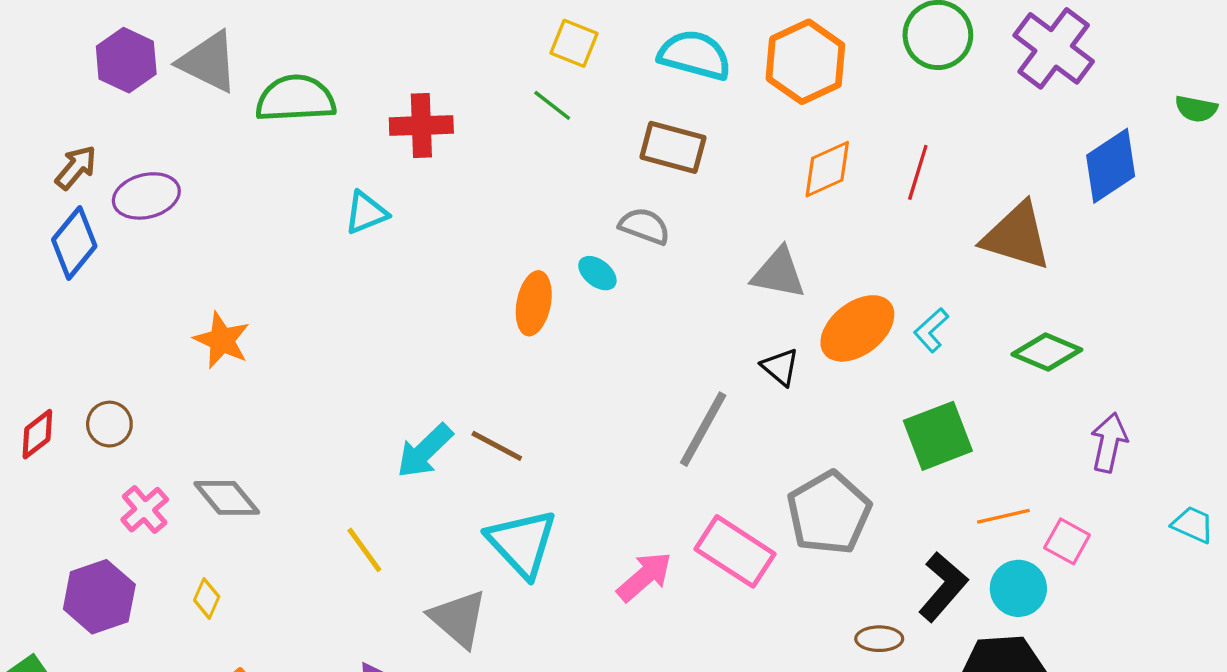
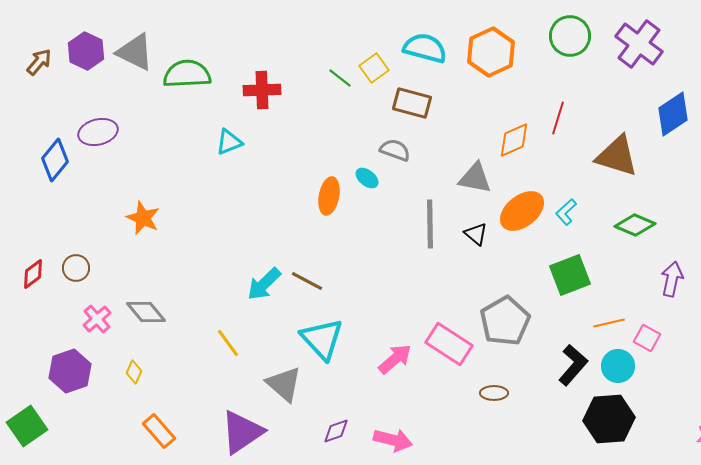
yellow square: (574, 43) -> (374, 68), moved, turned 32
brown arrow: (76, 167) -> (39, 62), moved
orange diamond: (827, 169) -> (514, 140), moved
gray line: (703, 429) -> (430, 224), moved, turned -30
brown ellipse: (879, 639) -> (494, 393), moved

